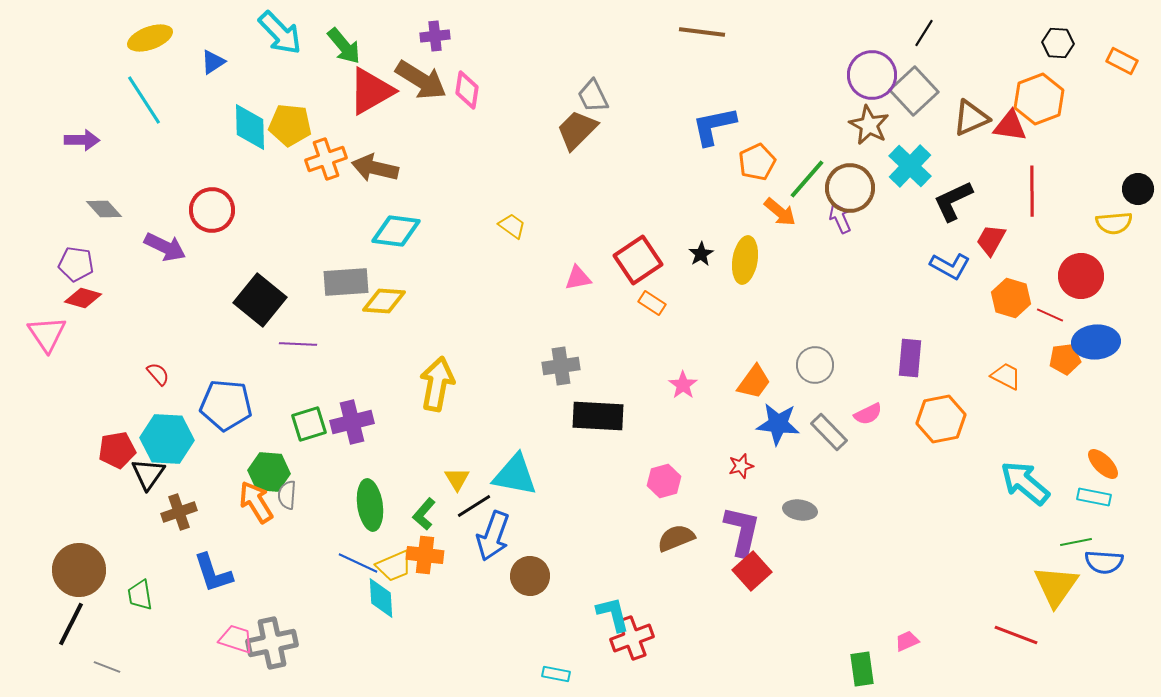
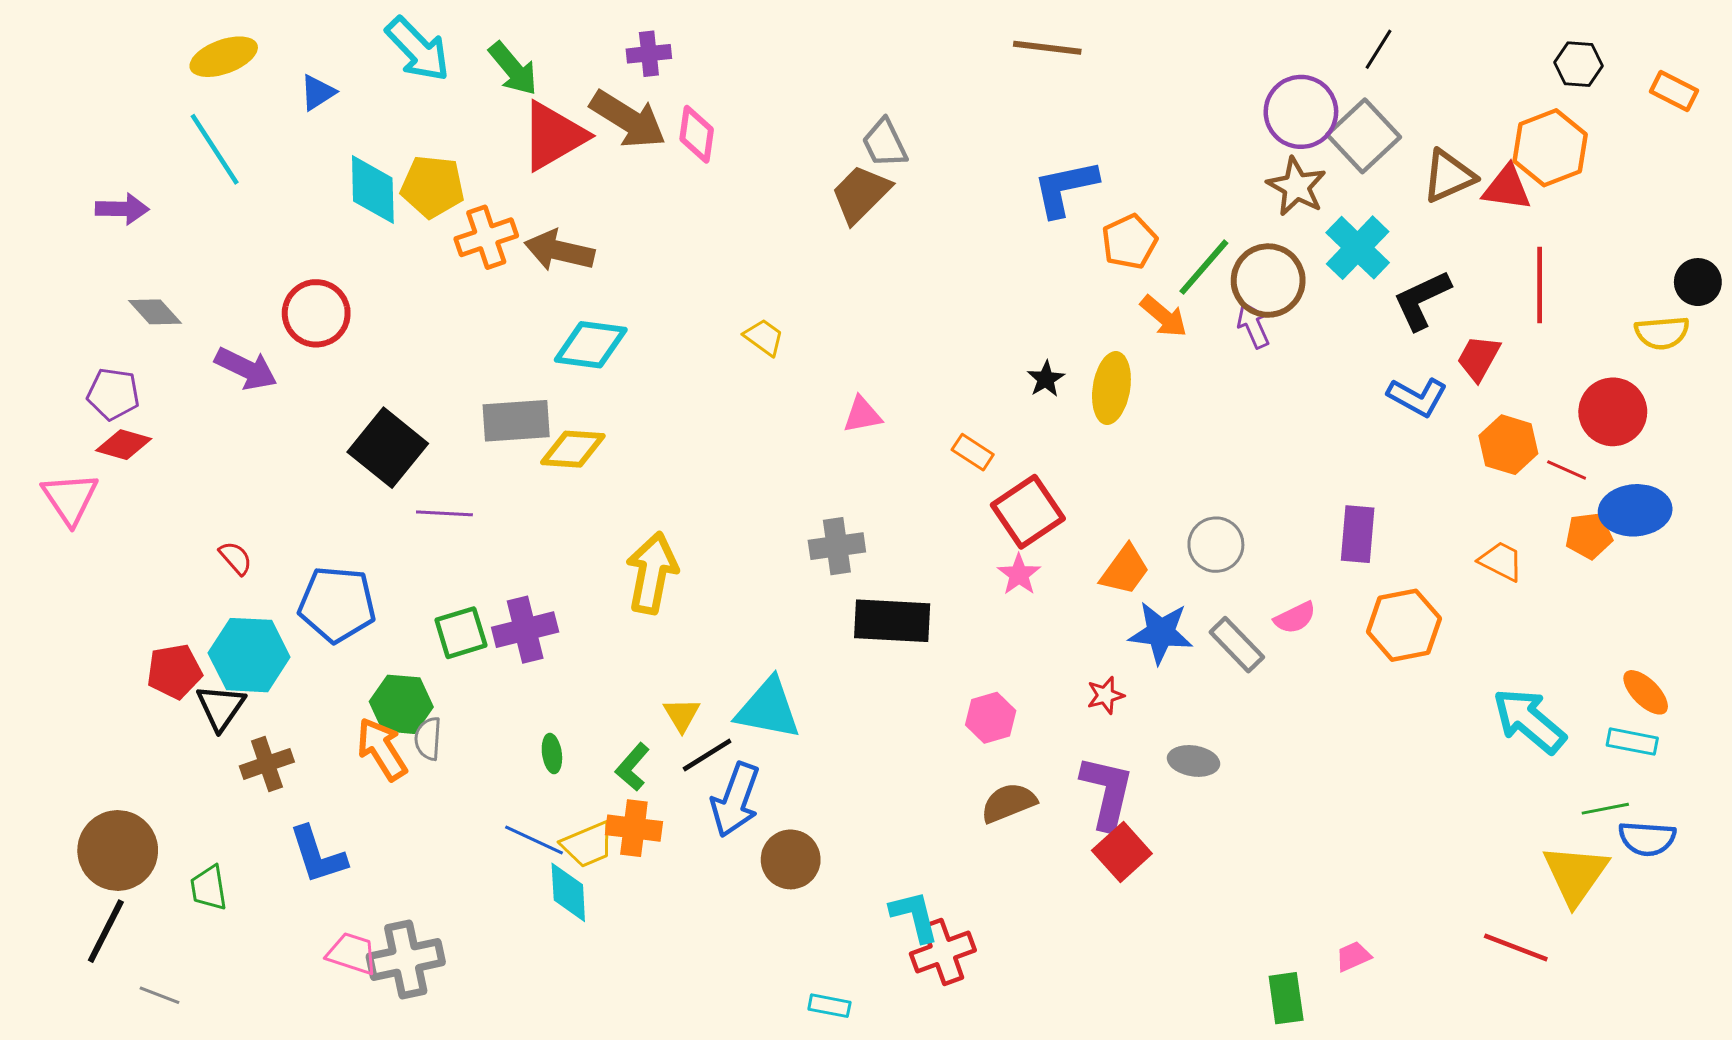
red square: (638, 260) -> (1028, 512), moved
green ellipse: (370, 505) -> (552, 754), size x0.5

